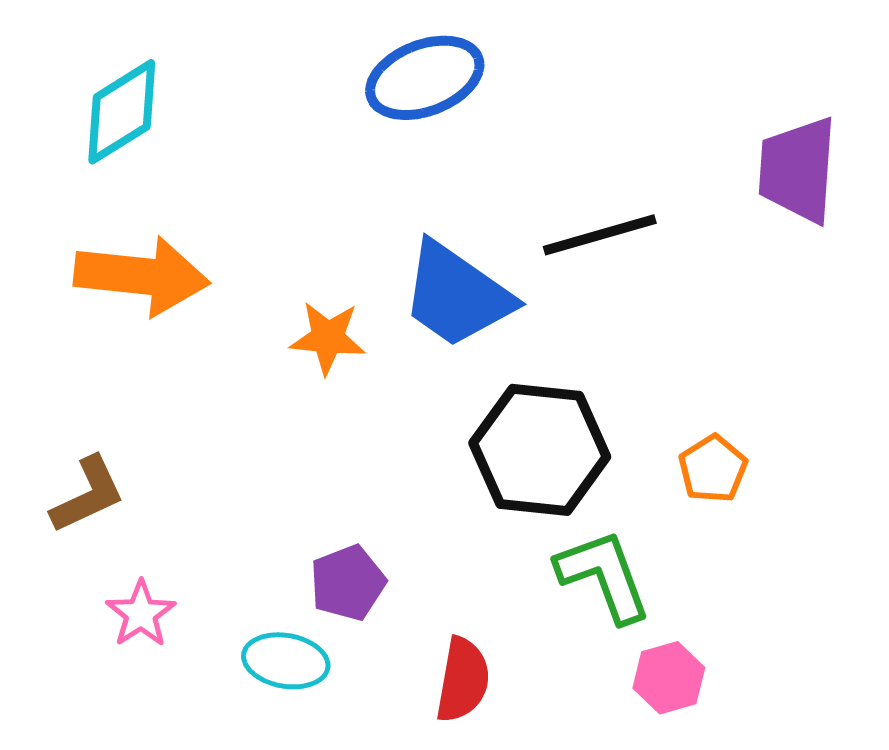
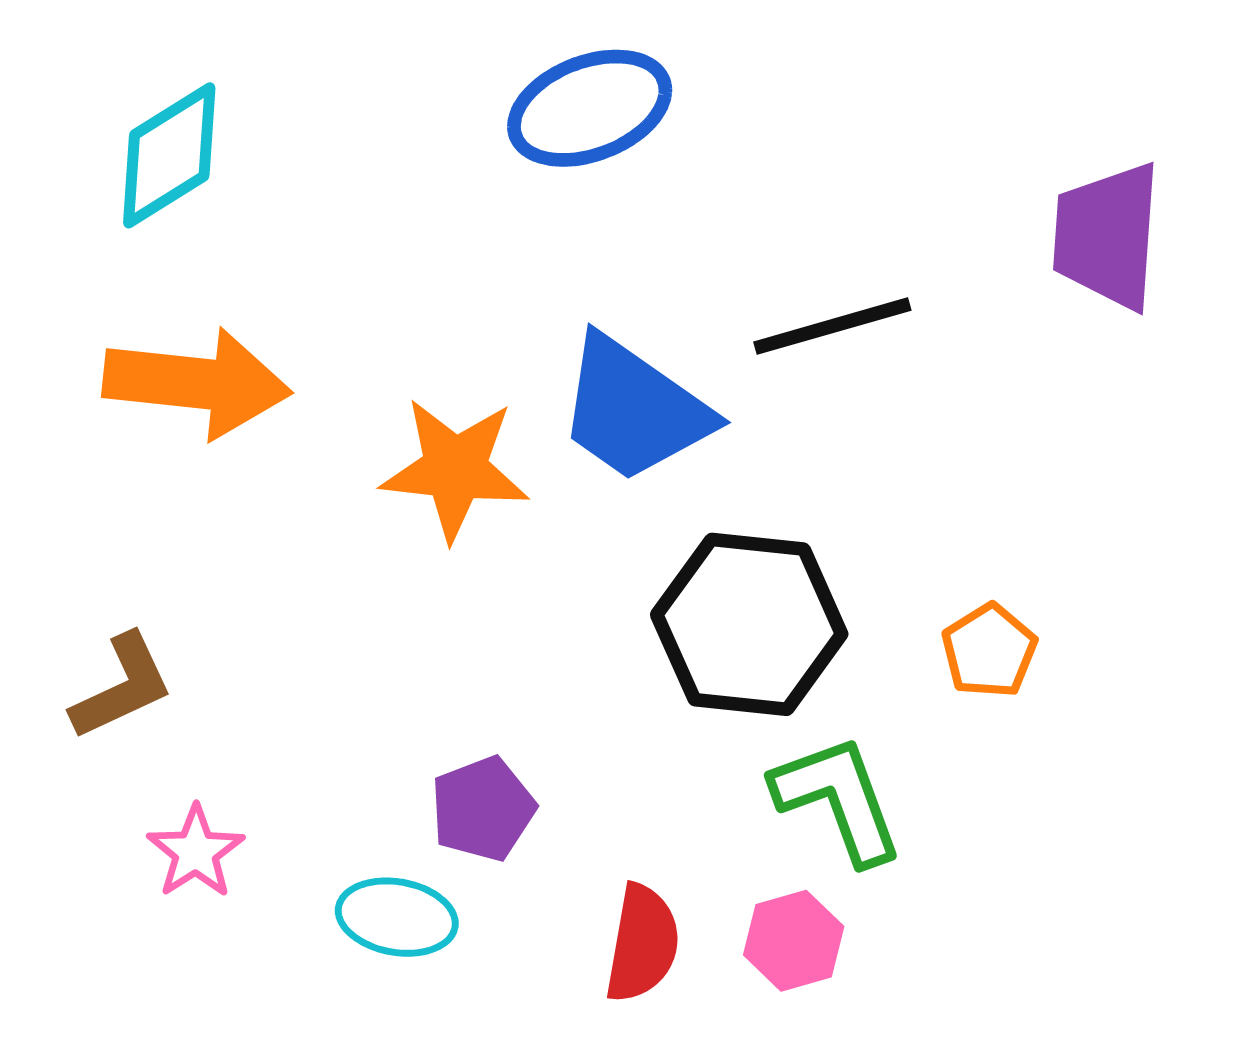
orange star: (328, 338) -> (455, 469), size x1.4
pink hexagon: (669, 678) -> (794, 941), moved

